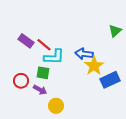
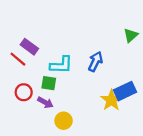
red line: (44, 45) -> (18, 59), moved
blue arrow: (84, 54) -> (95, 61), turned 108
yellow star: (94, 66) -> (111, 100), moved

